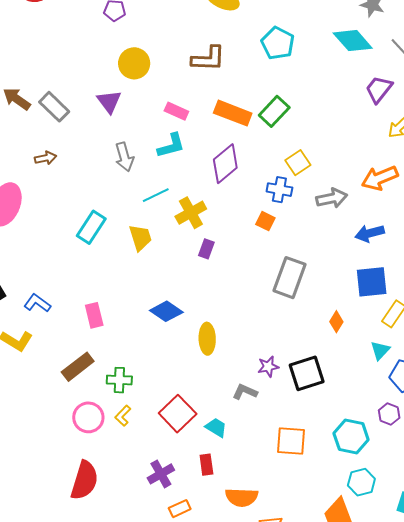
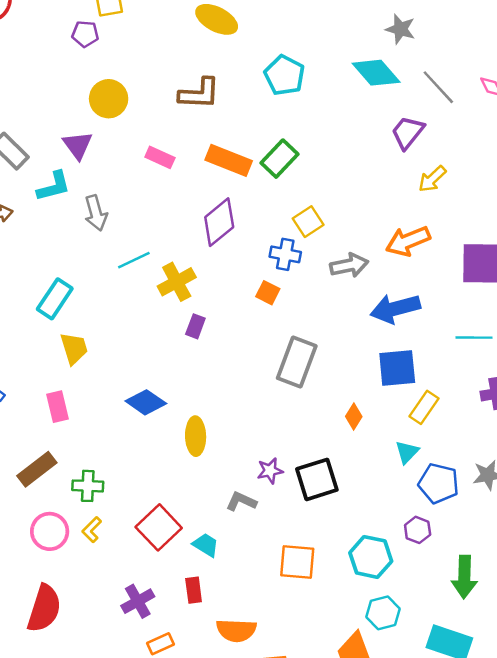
cyan L-shape: (171, 146) -> (54, 186), moved
blue arrow: (370, 233) -> (395, 309), size x1.4
yellow trapezoid: (140, 238) -> (74, 348), moved

